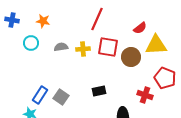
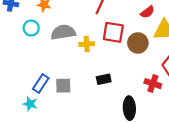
gray semicircle: (61, 47) -> (63, 32), size x1.6
yellow cross: (83, 49) -> (87, 44), moved
gray square: (61, 97) -> (63, 86), turned -35

